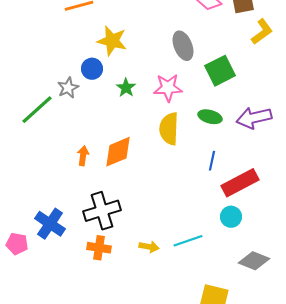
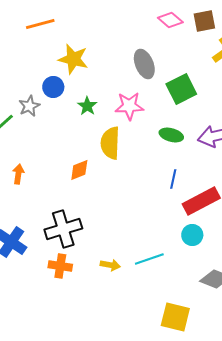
yellow semicircle: (169, 129) -> (110, 143), moved
orange diamond: (118, 152) -> (79, 170), size x0.7
orange arrow: (83, 156) -> (18, 174), moved

